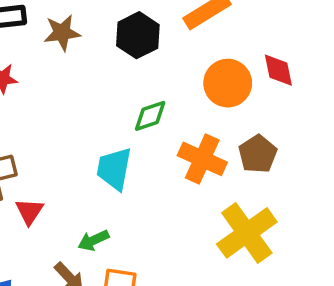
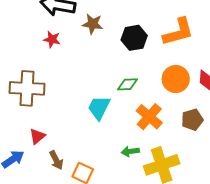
brown pentagon: (258, 154) -> (192, 120), moved
red triangle: (29, 211) -> (37, 136), moved
green arrow: (93, 240) -> (130, 151), moved

